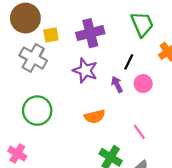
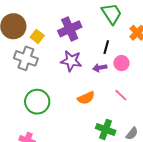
yellow square: (51, 35) -> (37, 36), turned -32
purple arrow: (117, 84) -> (100, 68), turned -64
pink line: (139, 132) -> (121, 95), moved

